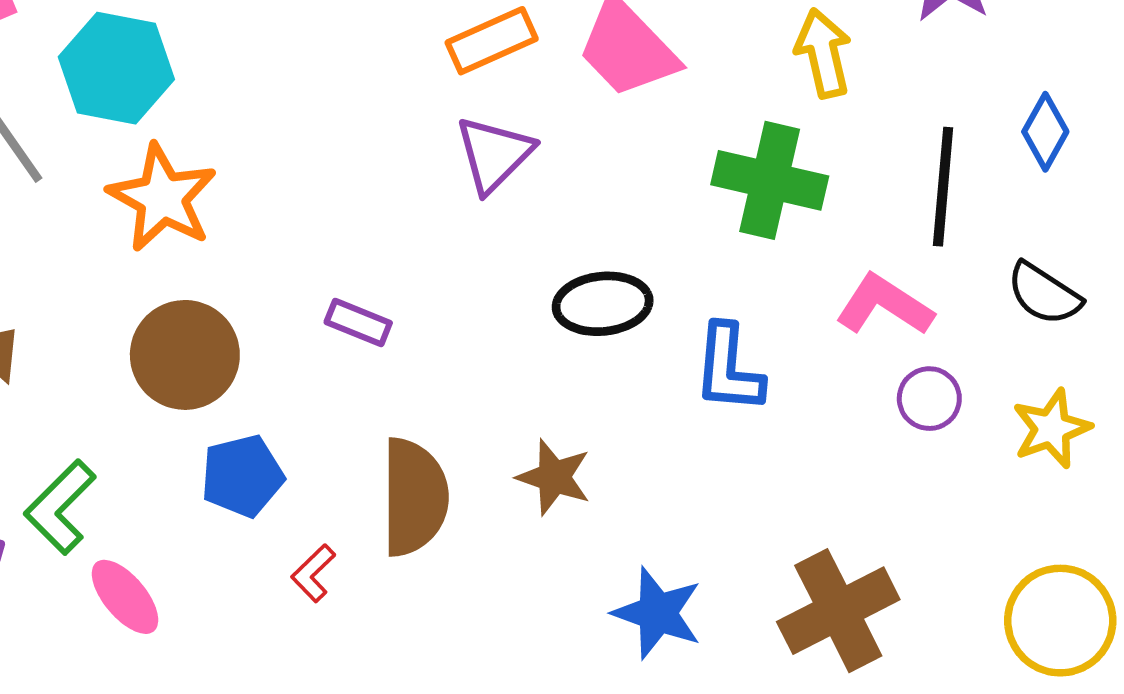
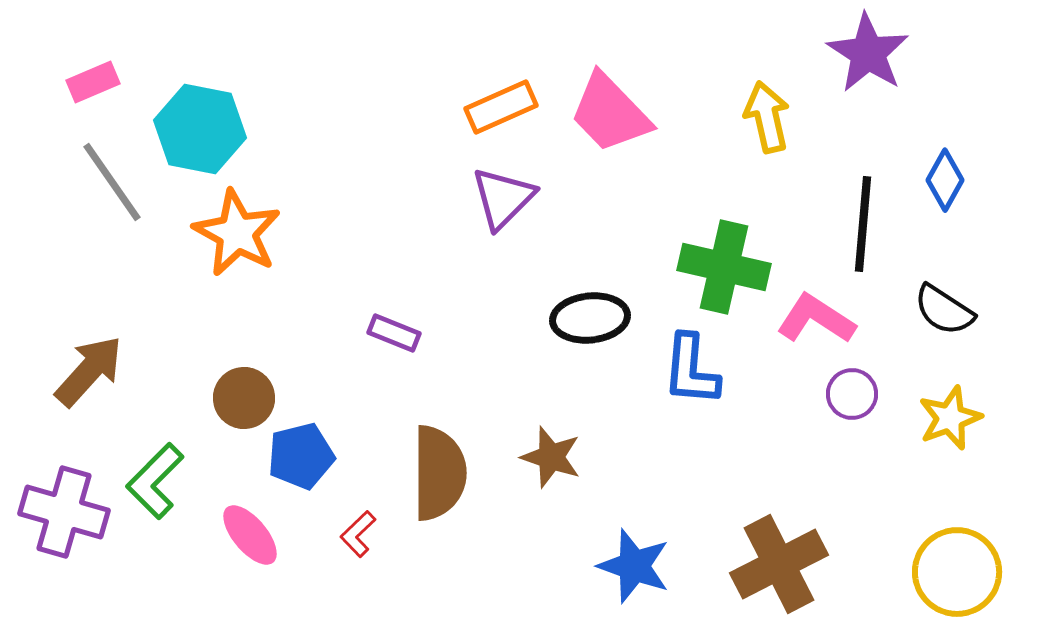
green cross: (770, 180) -> (724, 267), moved
brown circle: (185, 355) -> (244, 398), moved, size x0.7
pink ellipse: (125, 597) -> (250, 535), moved

